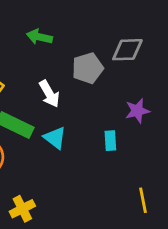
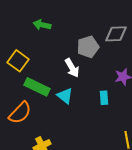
green arrow: (39, 37) -> (42, 25), moved
white arrow: (49, 94) -> (72, 68), moved

